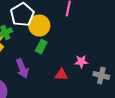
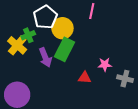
green rectangle: (41, 47) -> (64, 49), size x1.6
purple arrow: (22, 69) -> (45, 57), moved

